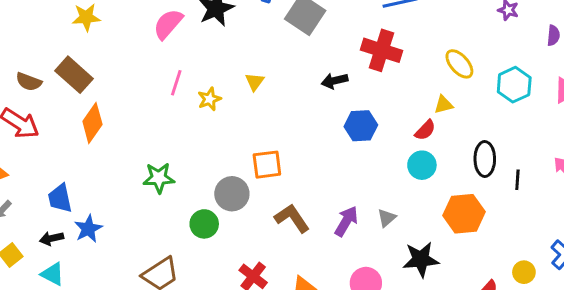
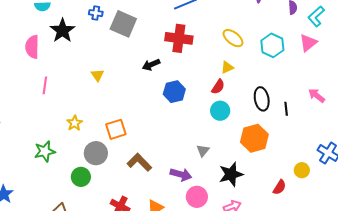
pink semicircle: (168, 24) -> (32, 47), turned -30
yellow star: (209, 99) -> (75, 123), moved
purple arrow: (346, 221) -> (181, 174), moved, turned 85

